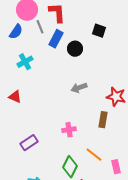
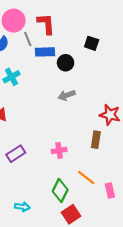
blue rectangle: (56, 39) -> (45, 52), turned 60
gray arrow: (79, 88) -> (67, 95), moved
purple rectangle: (29, 143) -> (16, 154), moved

